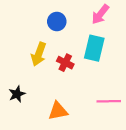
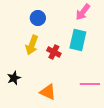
blue circle: (57, 22) -> (38, 18), moved
orange triangle: (58, 111) -> (48, 92), turned 36

